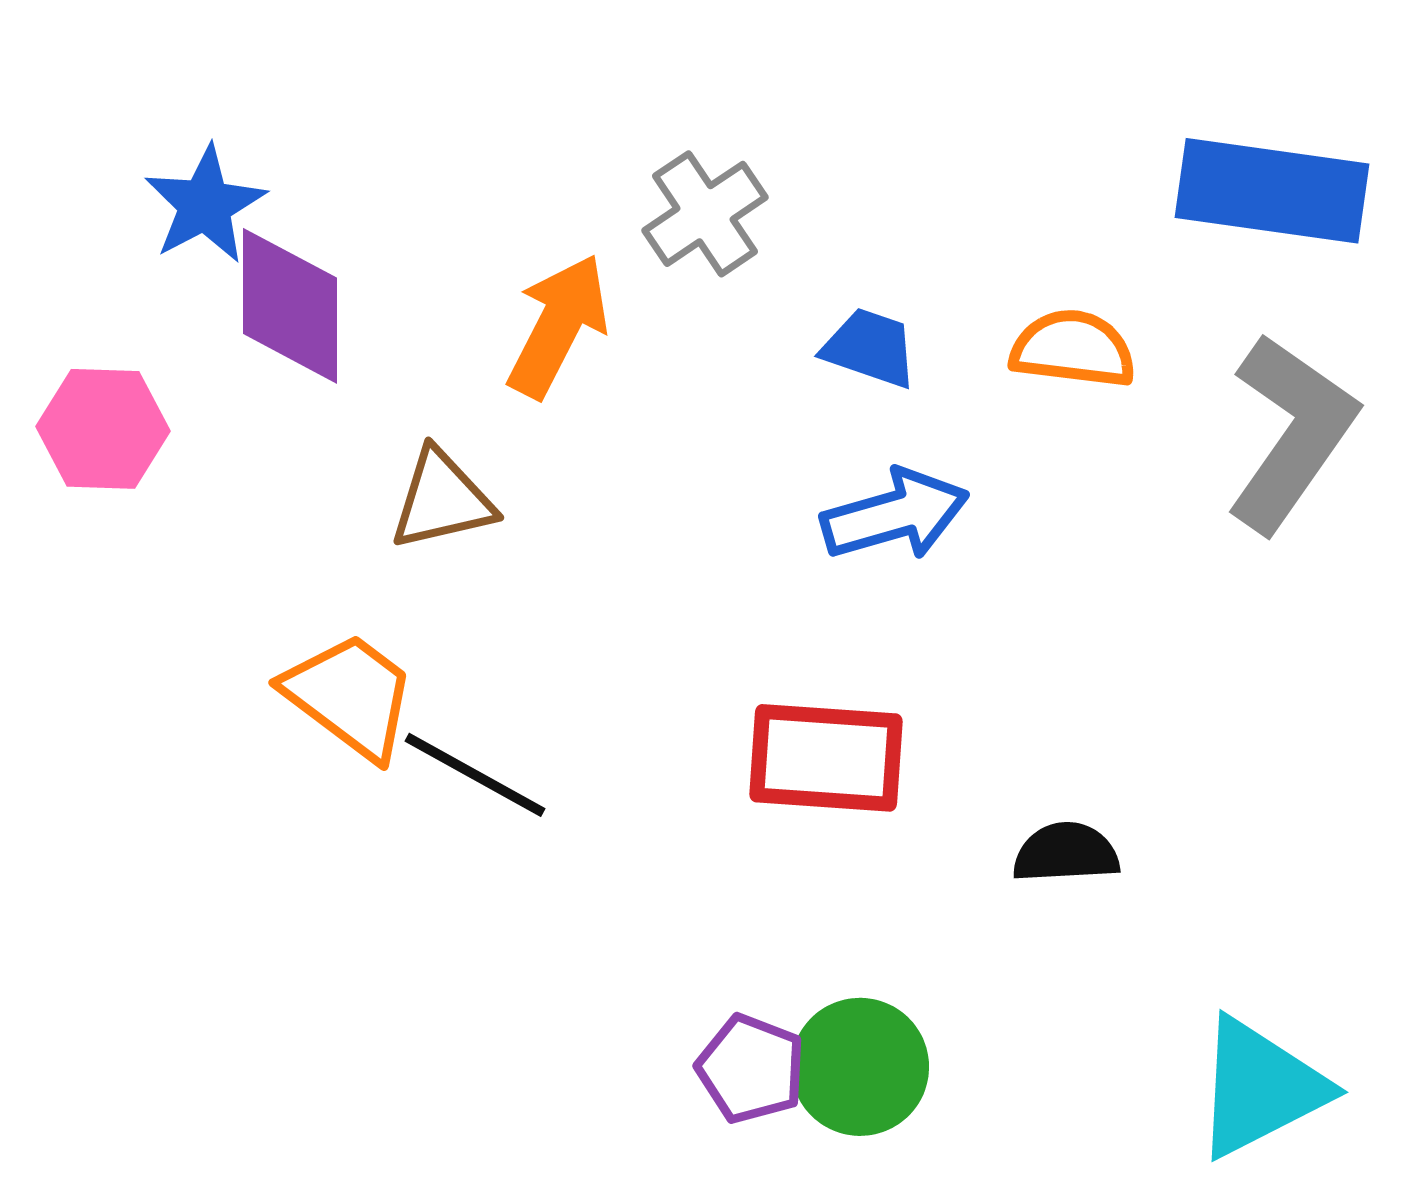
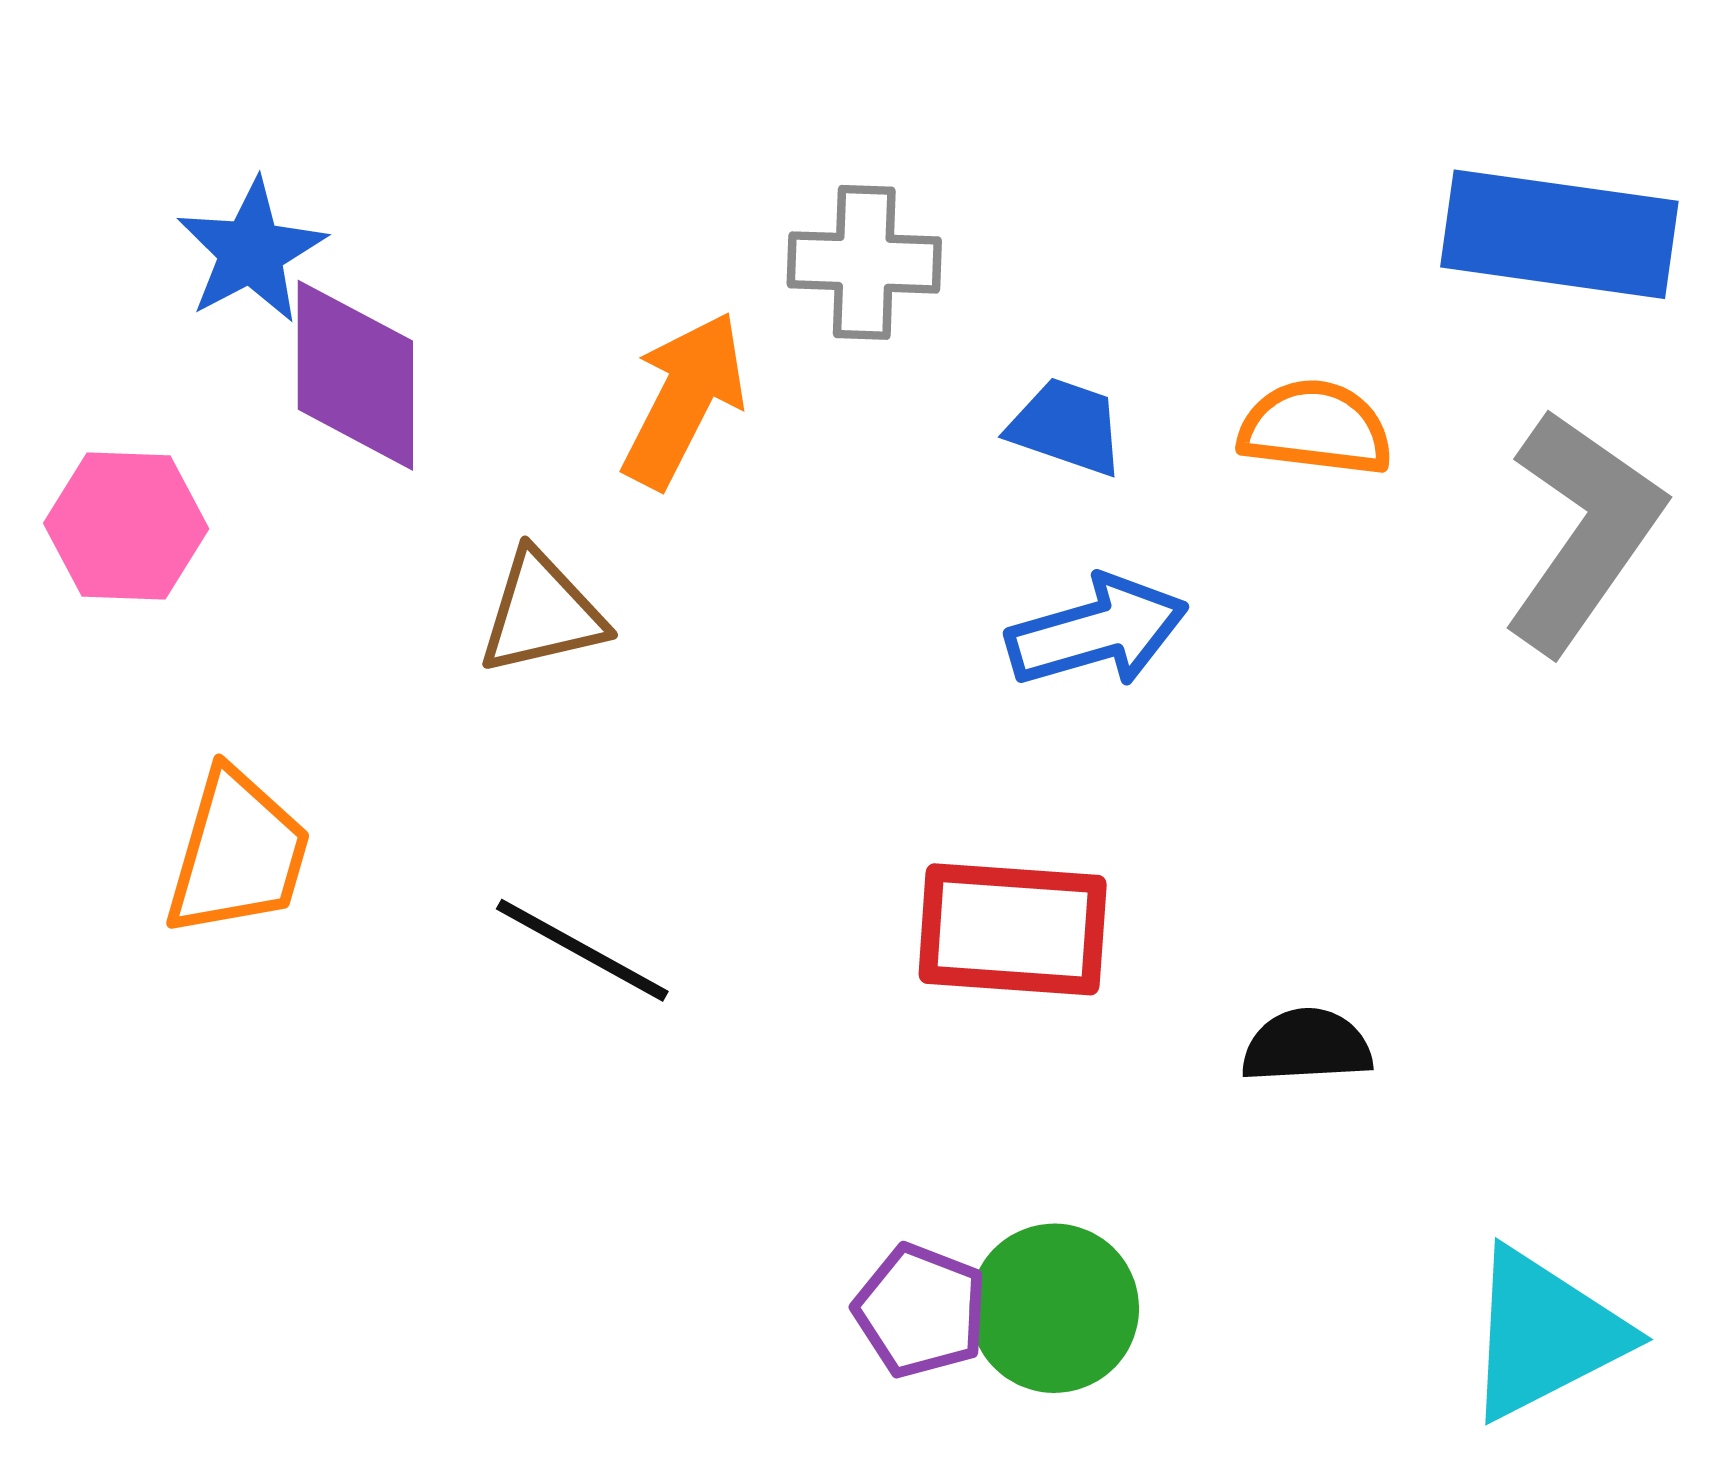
gray cross: (705, 214) -> (864, 262), turned 36
orange trapezoid: (350, 696) -> (238, 853), moved, turned 69

